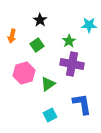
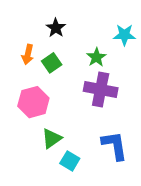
orange arrow: (12, 36) -> (28, 54), moved
green triangle: (48, 84) -> (52, 139), moved
cyan square: (50, 115) -> (70, 161), turned -32

